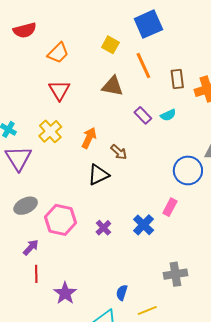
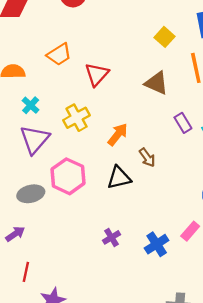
orange trapezoid: (58, 53) -> (59, 54), moved
pink hexagon: (61, 220) -> (68, 176), moved
purple arrow: (31, 247) -> (15, 234), moved

